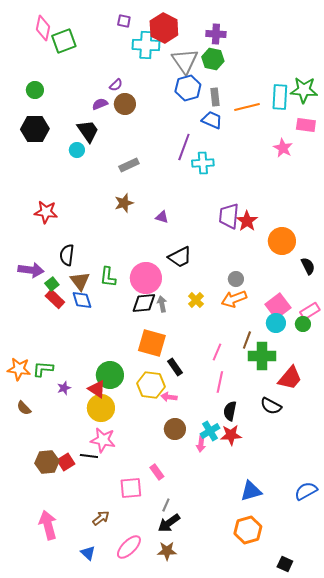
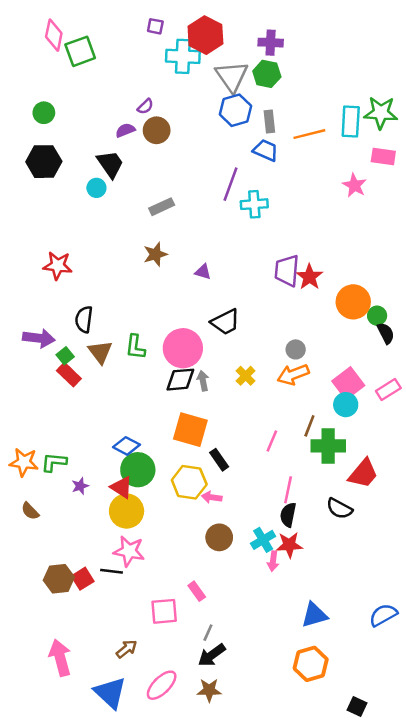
blue diamond: (82, 300) -> (127, 446), moved, turned -45
green circle: (303, 324) -> (377, 316), moved
pink line: (220, 382) -> (288, 490), moved
pink arrow: (201, 444) -> (273, 561), moved
blue triangle: (88, 553) -> (110, 693), size x1.8

